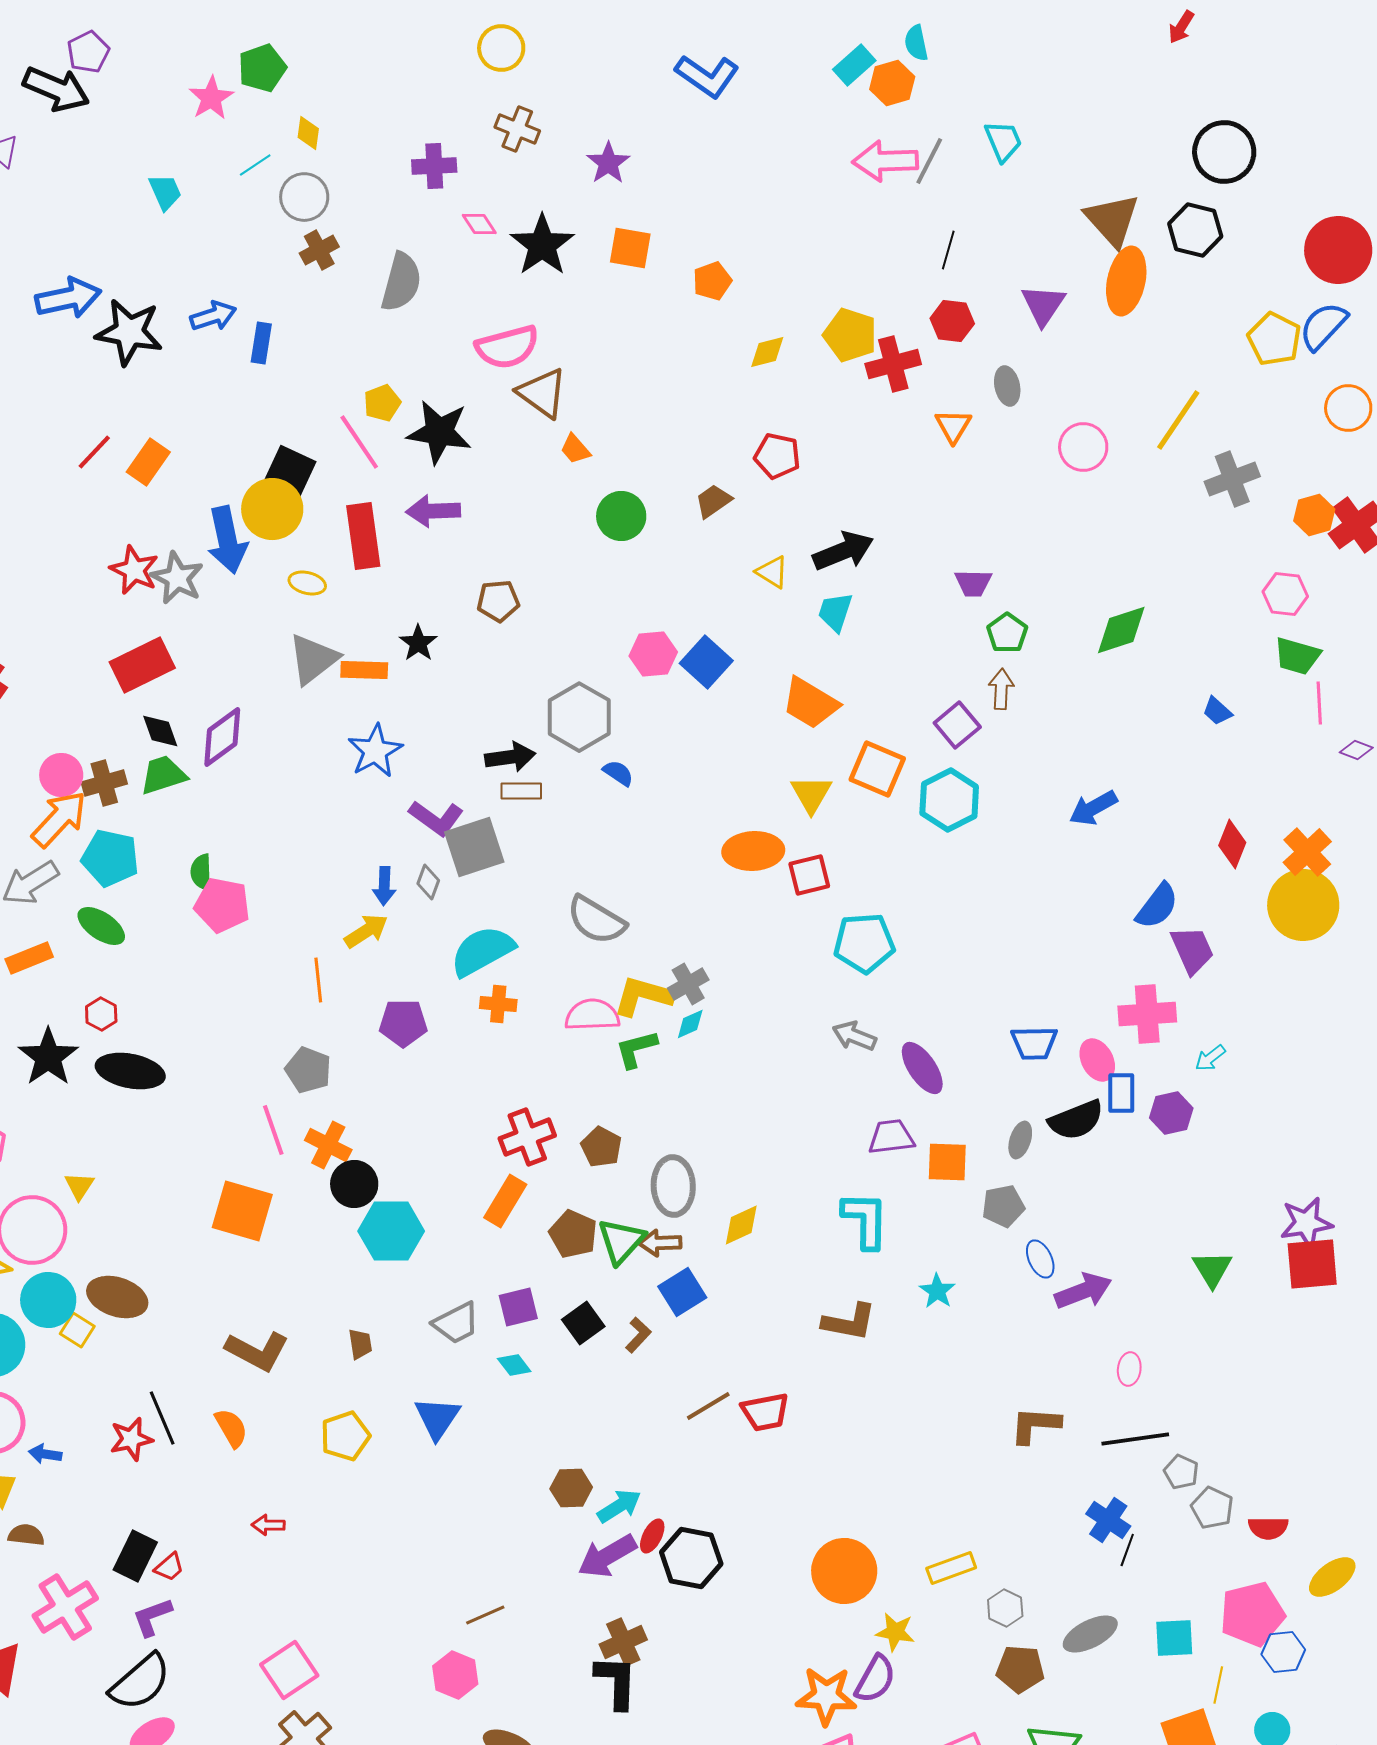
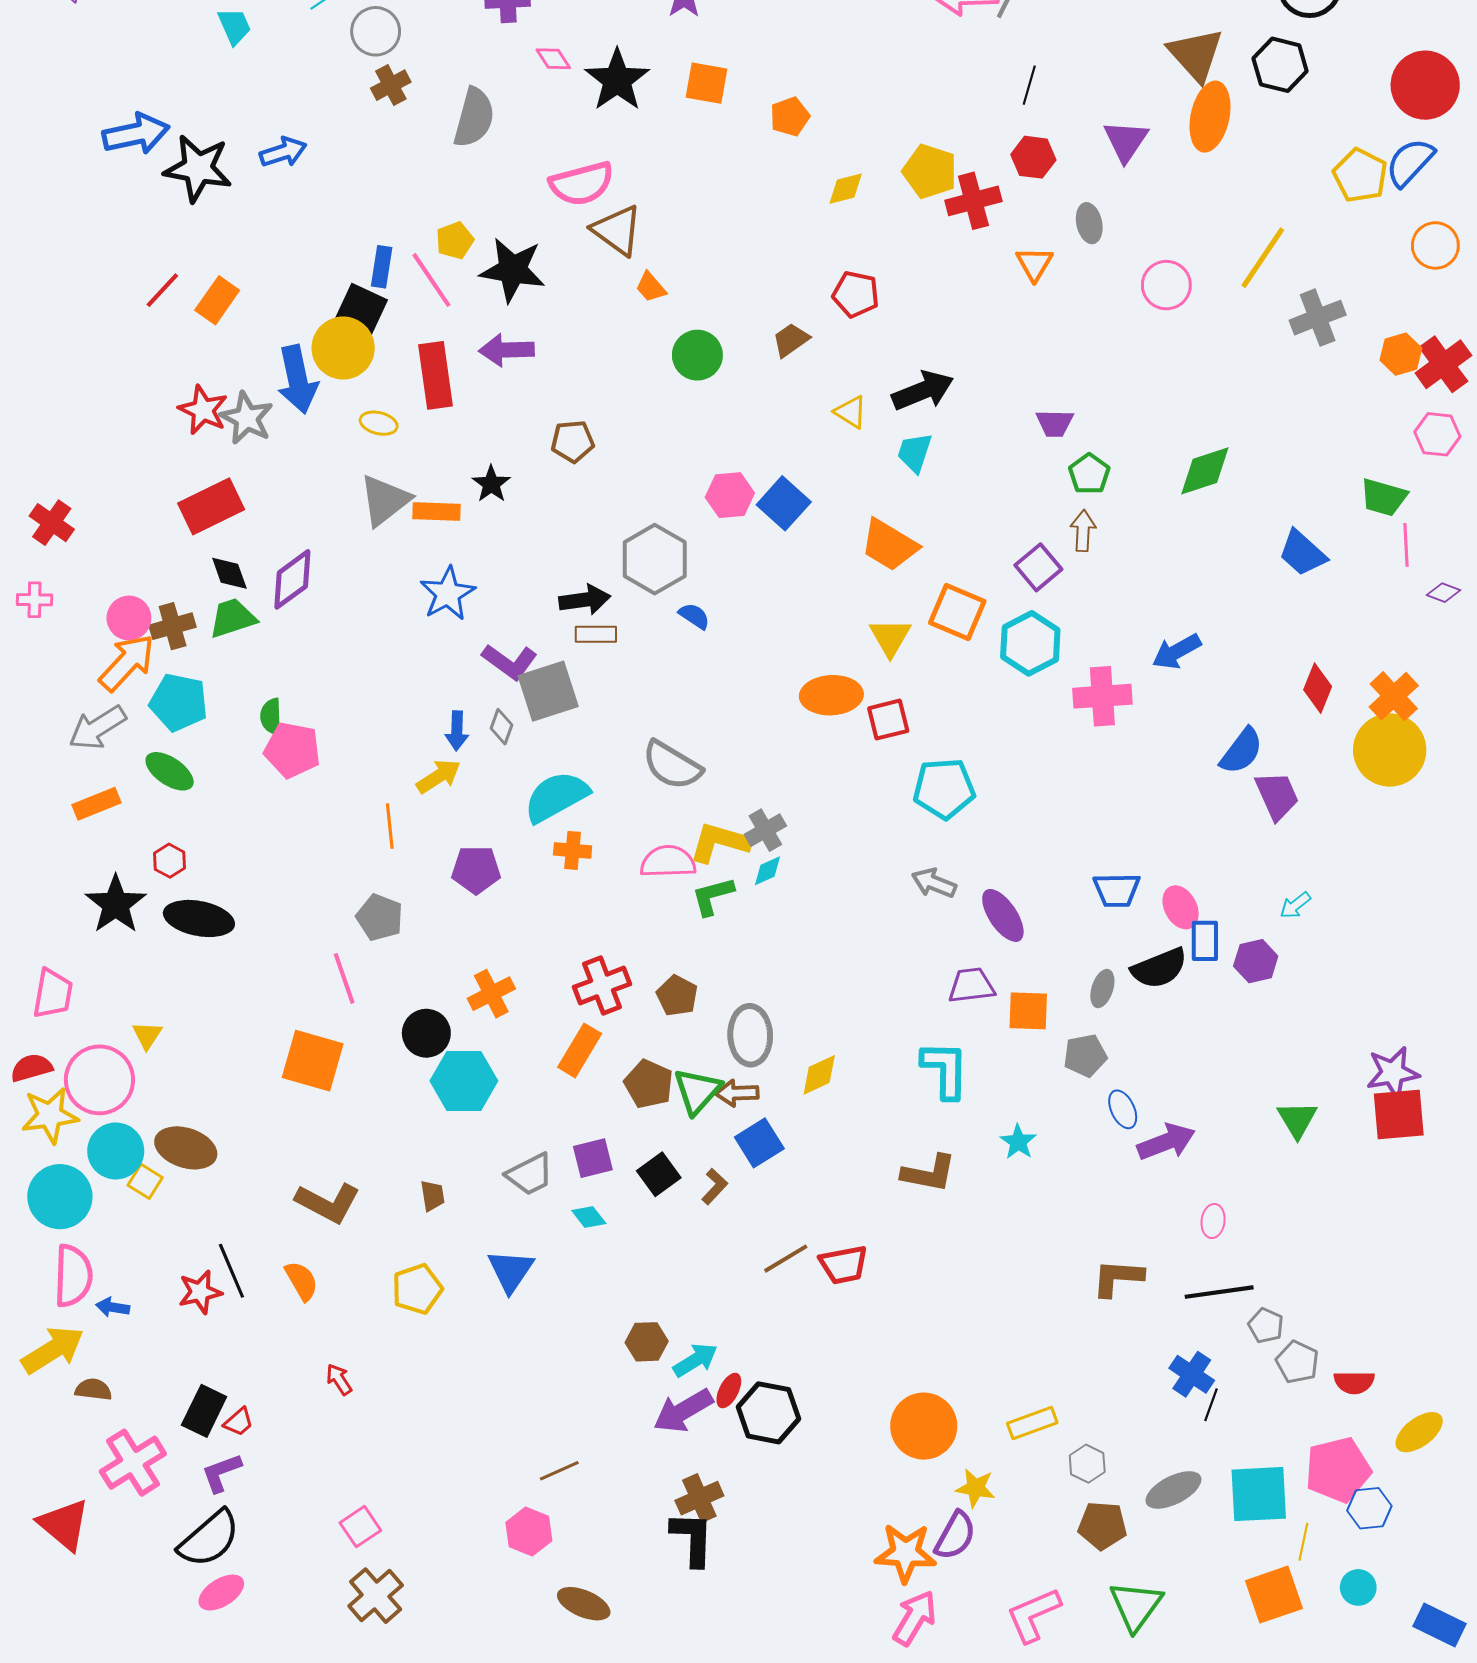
blue rectangle: (261, 343) -> (382, 267), moved
pink hexagon: (1285, 594) -> (1437, 434), moved
blue trapezoid: (1217, 711) -> (1302, 553), size x1.6
pink cross: (1147, 1014) -> (1102, 696), moved
orange cross: (328, 1145) -> (491, 994), moved, turned 36
red arrow: (268, 1525) -> (339, 1379), turned 56
cyan square: (1174, 1638) -> (1259, 1494), size x1.5
pink square: (289, 1670) -> (360, 1527), size x0.7

